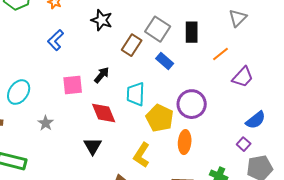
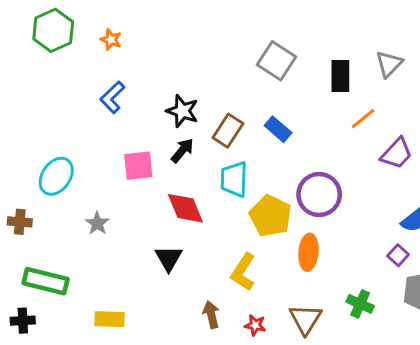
black star: (102, 20) -> (182, 111), moved
gray square: (158, 29) -> (277, 61), moved
black rectangle: (192, 32) -> (340, 76), moved
brown rectangle: (132, 45) -> (228, 131), moved

